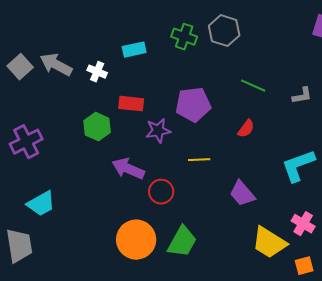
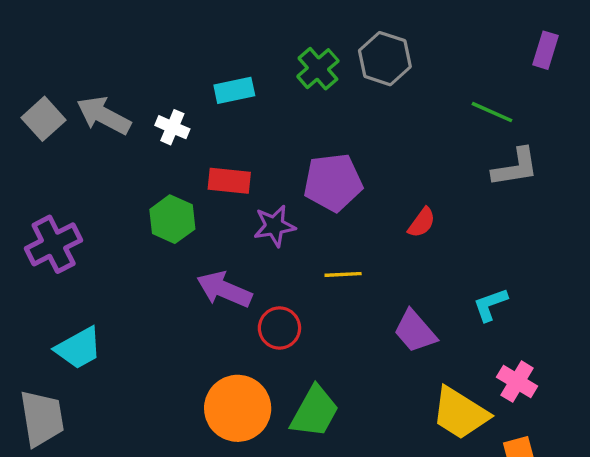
green cross: (184, 37) -> (318, 69), turned 30
green line: (253, 86) -> (492, 112), moved
gray L-shape: (302, 96) -> (515, 167), size x1.4
cyan L-shape: (298, 166) -> (490, 305), moved, size x0.6

